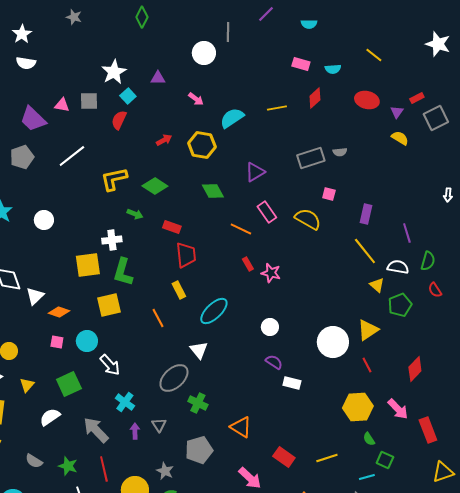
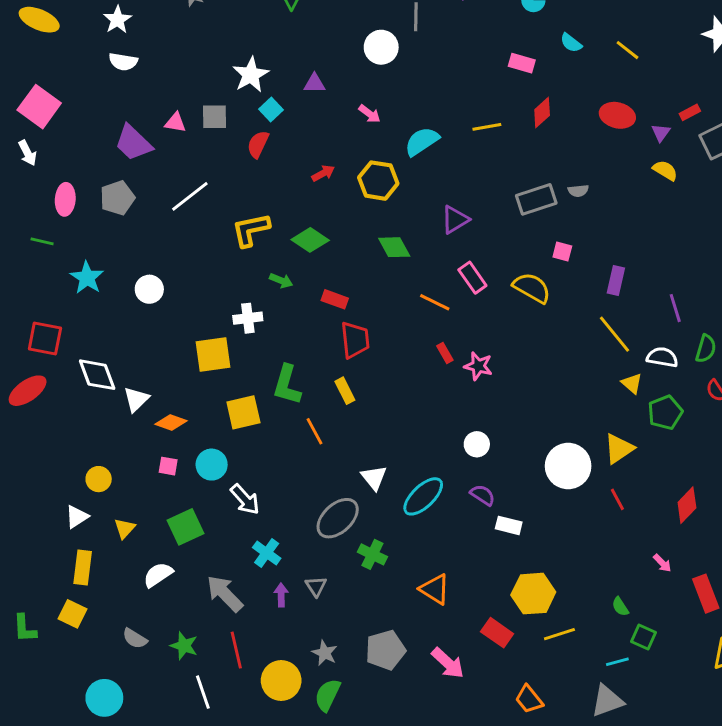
cyan semicircle: (333, 69) -> (571, 43), moved, turned 42
green L-shape: (123, 272) -> (287, 385), moved
cyan ellipse: (214, 311) -> (423, 496), moved
yellow hexagon: (358, 407) -> (533, 594), moved
pink arrow: (398, 409) -> (662, 563), size x0.6
gray pentagon: (199, 450) -> (385, 650), moved

